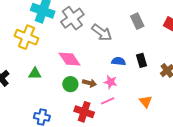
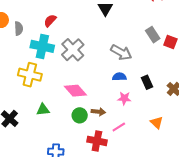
gray rectangle: (137, 21) -> (153, 35), moved
gray arrow: (102, 33) -> (121, 52), moved
blue semicircle: (118, 61) -> (119, 77), moved
pink star: (111, 82) -> (124, 98), moved

